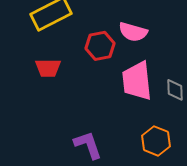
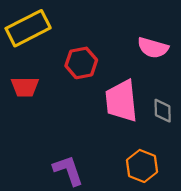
pink semicircle: (133, 32) -> (153, 48), moved

